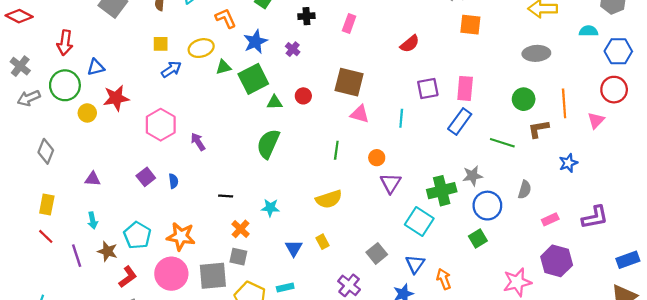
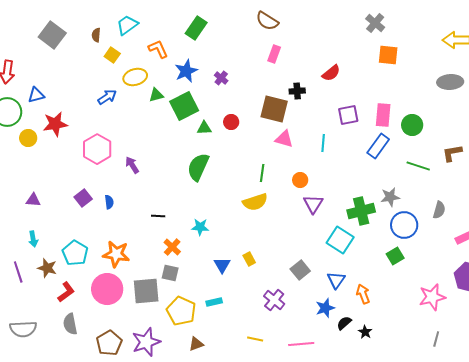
black cross: (306, 16) -> (297, 91), moved
yellow square: (161, 44) -> (112, 55), moved, turned 35
green circle: (524, 99) -> (412, 125), moved
yellow semicircle: (329, 199) -> (255, 202), moved

